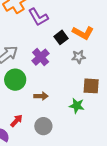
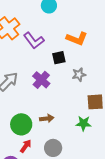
orange L-shape: (83, 33) -> (77, 39), moved
black square: (61, 37) -> (59, 58), turned 32
green circle: (15, 80) -> (21, 124), moved

